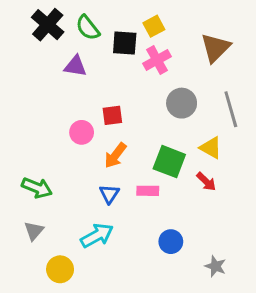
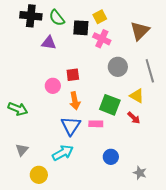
black cross: (48, 25) -> (31, 16), turned -35
pink cross: (157, 60) -> (102, 39), turned -36
orange arrow: (115, 155) -> (75, 101), turned -48
green arrow: (37, 188) -> (18, 109), moved
blue triangle: (109, 194) -> (71, 126), size x1.5

